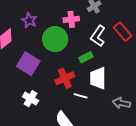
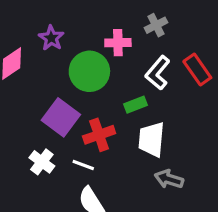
purple square: (28, 64) -> (61, 117), moved
white line: (81, 96) -> (83, 165), moved
gray arrow: (121, 103) -> (169, 179), moved

